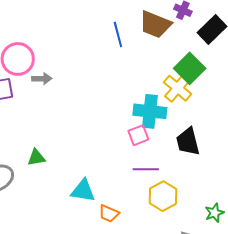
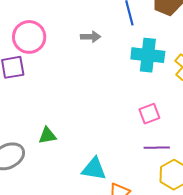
gray arrow: (42, 79) -> (91, 37), moved
cyan cross: (150, 111) -> (148, 55), moved

